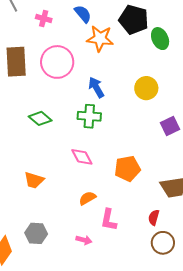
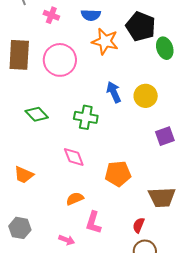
blue semicircle: (83, 14) -> (91, 15), turned 126
blue arrow: (96, 87) -> (114, 92), moved

